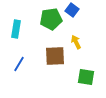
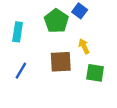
green pentagon: (51, 19) -> (56, 21), turned -30
green square: (86, 77) -> (95, 73), moved

